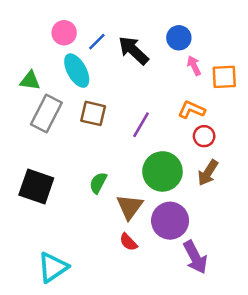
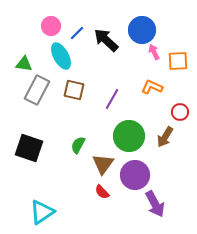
blue circle: (179, 38) -> (142, 30), size x1.4
red circle: (204, 136) -> (180, 112), moved

